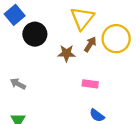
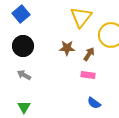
black circle: (35, 34) -> (23, 46), moved
brown arrow: (90, 44) -> (89, 54), moved

